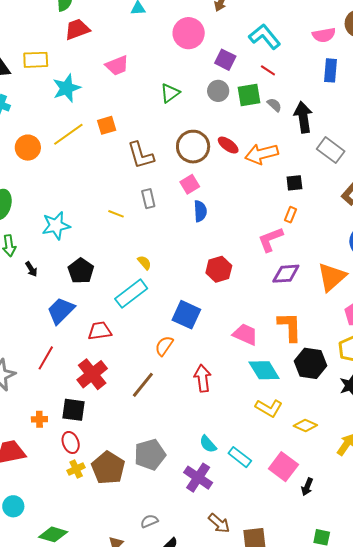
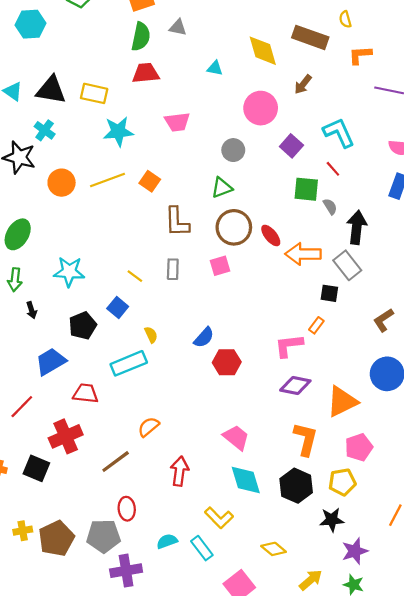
gray circle: (218, 91) -> (233, 150), moved
green triangle: (170, 93) -> (222, 188), moved
orange square: (107, 125) -> (150, 181), turned 36
gray rectangle: (331, 150) -> (347, 265), moved
blue semicircle: (200, 211) -> (204, 337), moved, turned 30
blue square: (186, 315) -> (118, 307), moved, size x0.7
orange L-shape: (290, 327) -> (306, 439), moved
yellow L-shape: (269, 408) -> (219, 518), moved
red ellipse: (71, 442) -> (127, 509), moved
cyan semicircle: (208, 444) -> (167, 541), turned 96
cyan rectangle: (240, 457) -> (202, 548), moved
purple cross: (198, 478) -> (126, 571), moved, turned 32

